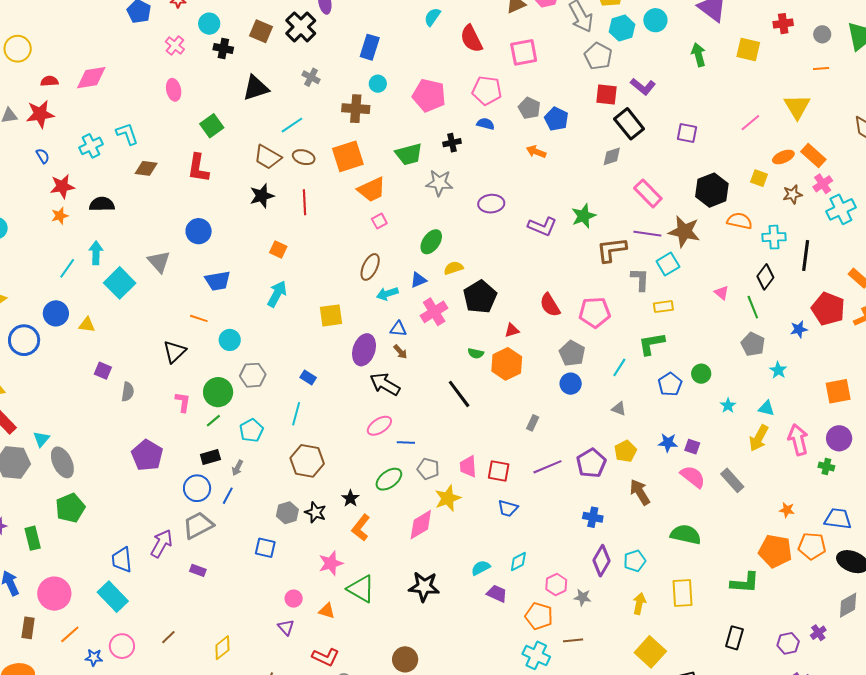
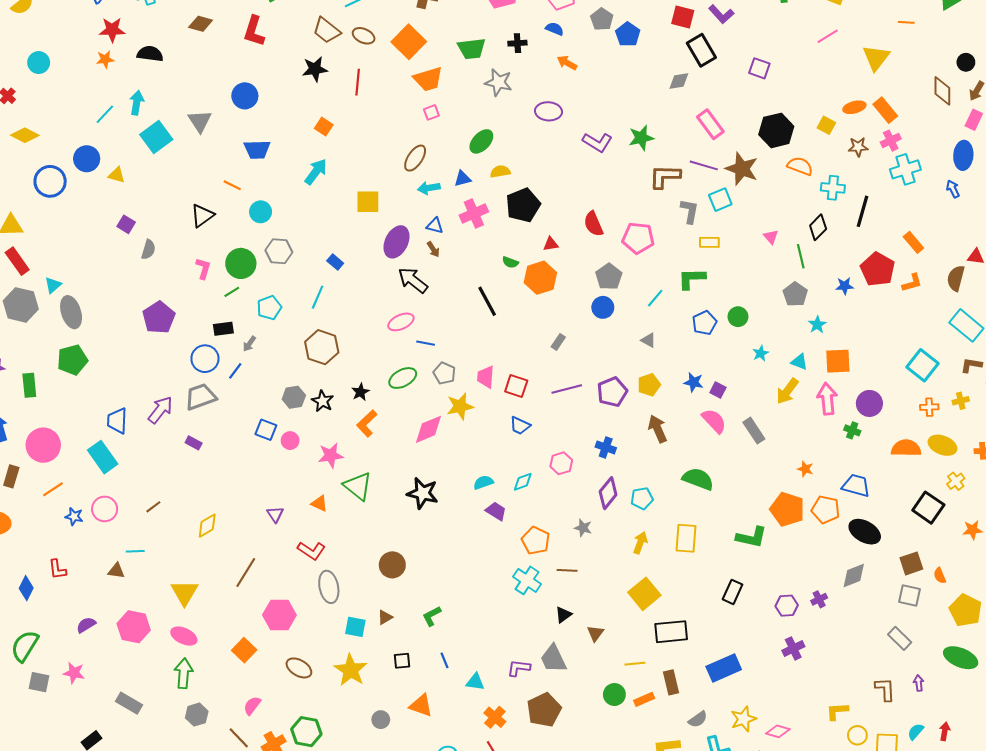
pink line: (750, 123) -> (828, 36), moved
orange arrow: (536, 152) -> (567, 63), moved
orange square: (348, 156) -> (409, 42), turned -36
orange square: (838, 391) -> (838, 361), moved
pink hexagon: (556, 584) -> (561, 463), moved
pink circle: (294, 599) -> (290, 441), moved

